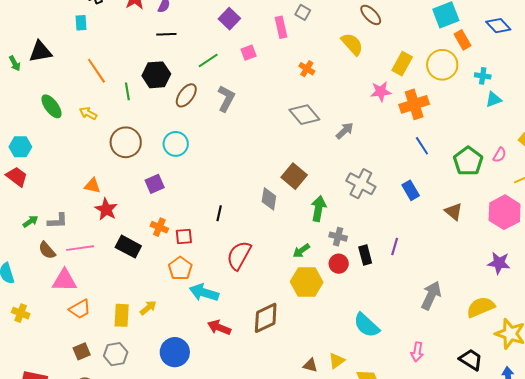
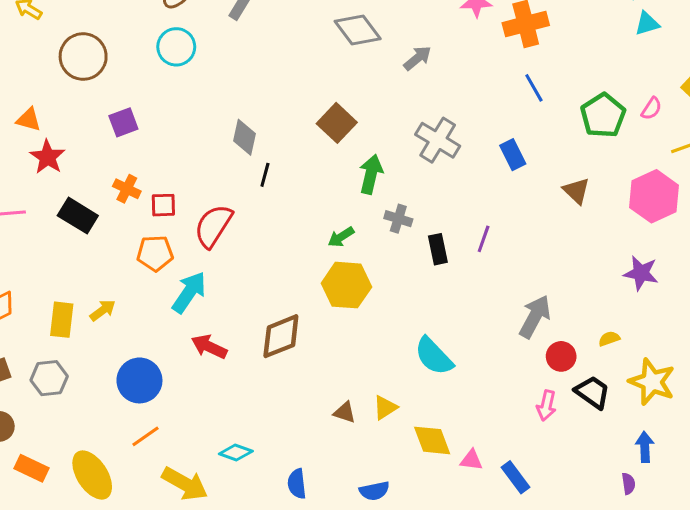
cyan circle: (176, 144) -> (176, 47), moved
gray diamond: (269, 199) -> (245, 137), moved
black line: (219, 213) -> (265, 175), moved
red semicircle: (239, 255) -> (213, 226), moved
red circle: (339, 264) -> (561, 356), moved
orange pentagon: (180, 268) -> (155, 253), turned 30
cyan arrow: (204, 293) -> (189, 292), turned 104
yellow semicircle: (481, 307) -> (609, 339), size x0.5
pink arrow: (417, 352) -> (546, 405), moved
black trapezoid: (471, 360) -> (592, 392), moved

